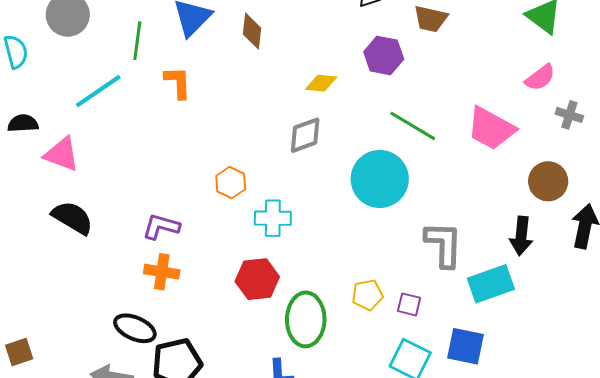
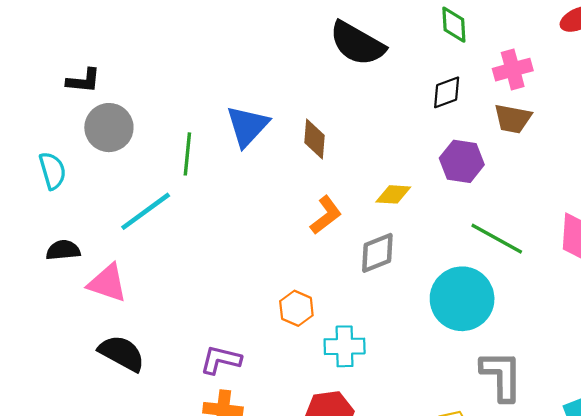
orange L-shape: (178, 82) -> (326, 215), moved, turned 57
gray L-shape: (444, 244) -> (501, 376), moved

